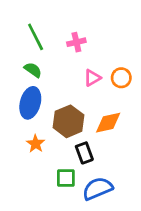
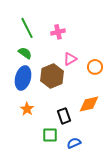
orange circle: (121, 78) -> (95, 67), moved
brown hexagon: (69, 121) -> (52, 76), moved
orange diamond: (108, 123) -> (89, 104), moved
blue semicircle: (98, 189) -> (74, 143), size x0.6

